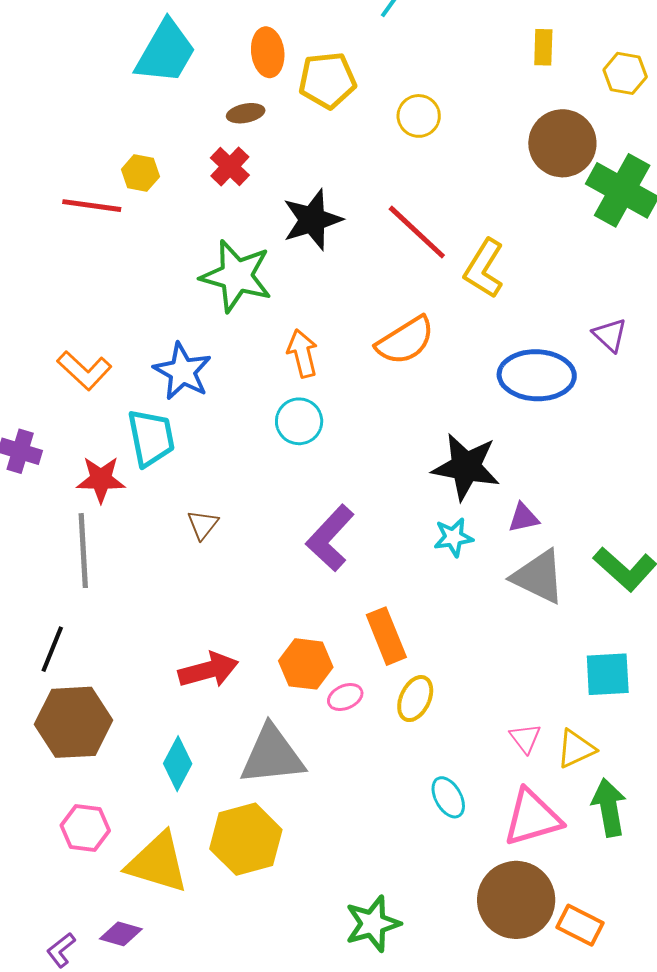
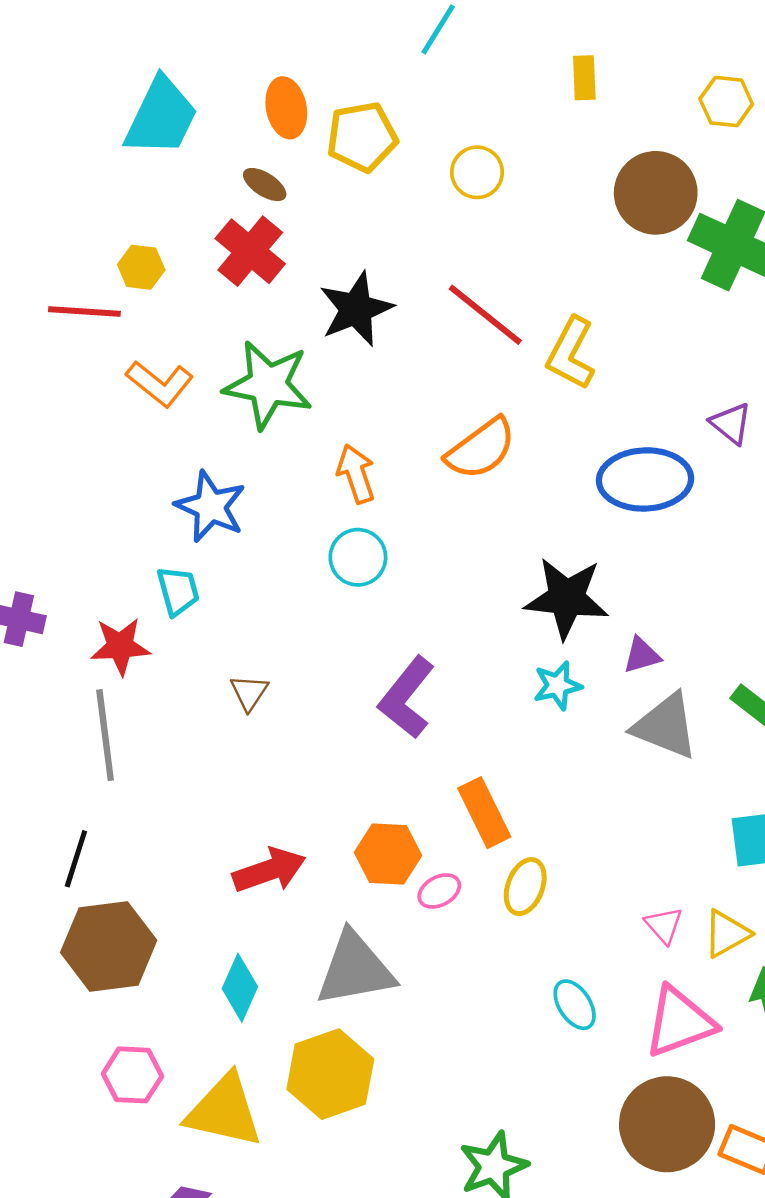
yellow rectangle: (543, 47) -> (584, 78), moved
brown ellipse: (246, 113) -> (265, 185), turned 48
red cross: (230, 166) -> (250, 251), size x1.4
orange L-shape: (84, 370) -> (160, 384), moved
cyan trapezoid: (151, 438) -> (178, 591), size x0.7

